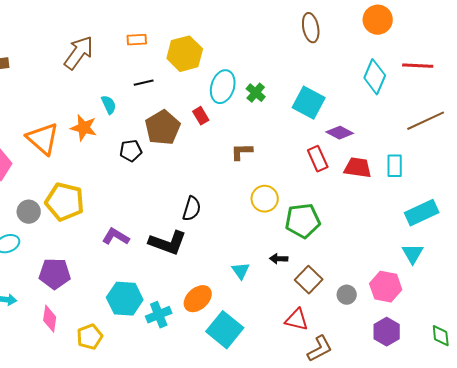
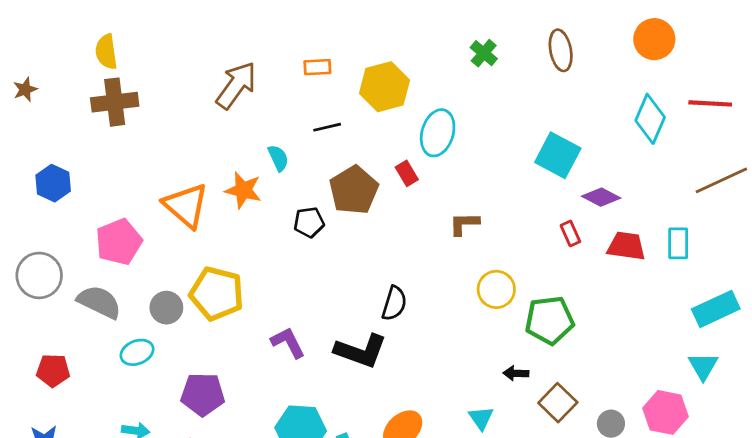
green cross: (256, 93) -> (484, 53), moved
red rectangle: (318, 159) -> (570, 233), size x0.7
purple L-shape: (116, 237) -> (288, 343), turned 32
cyan triangle: (241, 271) -> (481, 418), moved

